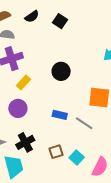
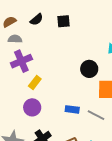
black square: (60, 21) -> (63, 21), turned -32
black circle: (61, 71) -> (89, 69), moved

